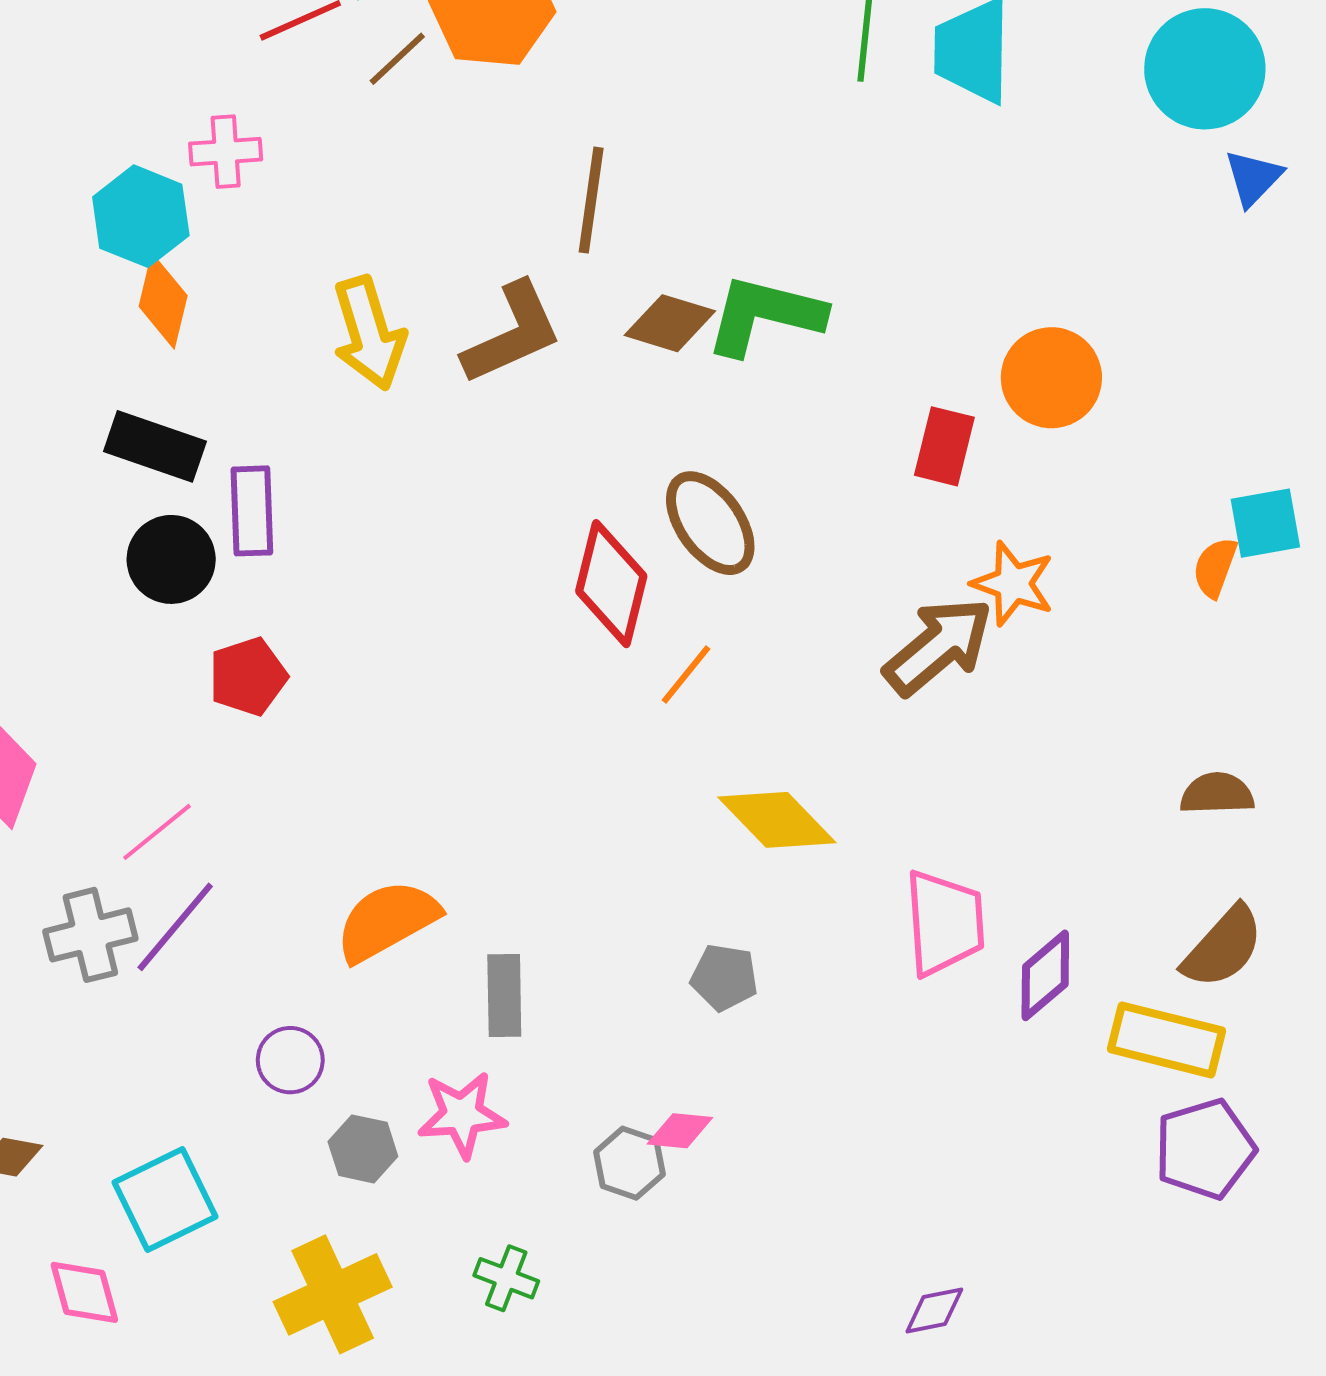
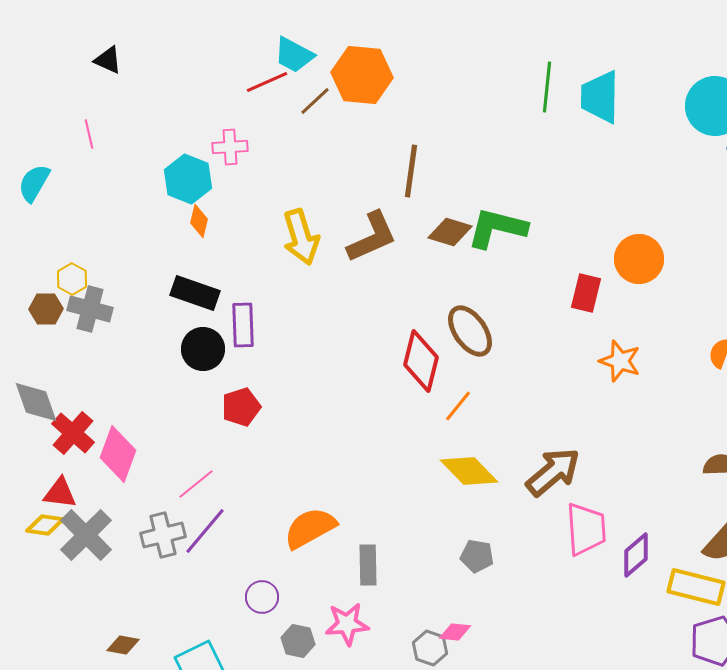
orange diamond: (163, 301) -> (199, 221), size x0.7
brown arrow: (938, 646) -> (553, 472), moved
yellow diamond: (777, 820) -> (469, 471), moved

